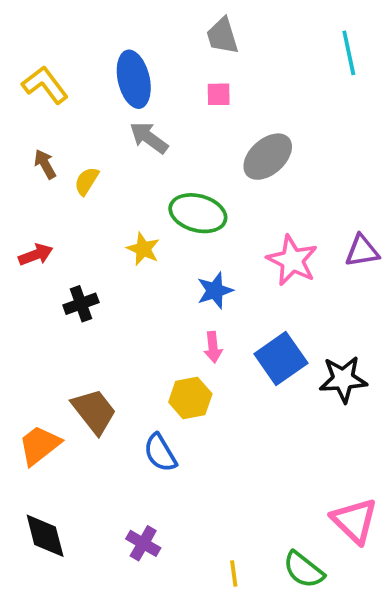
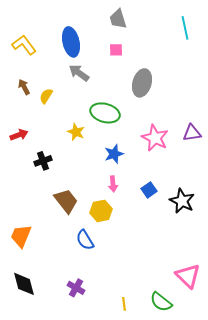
gray ellipse: (268, 157) -> (142, 83), turned -32
blue square: (281, 358) -> (149, 190), size x0.6
black star: (343, 379) -> (182, 201), turned 30
brown trapezoid: (94, 411) -> (66, 201), moved
orange trapezoid: (39, 445) -> (21, 236), turned -30

